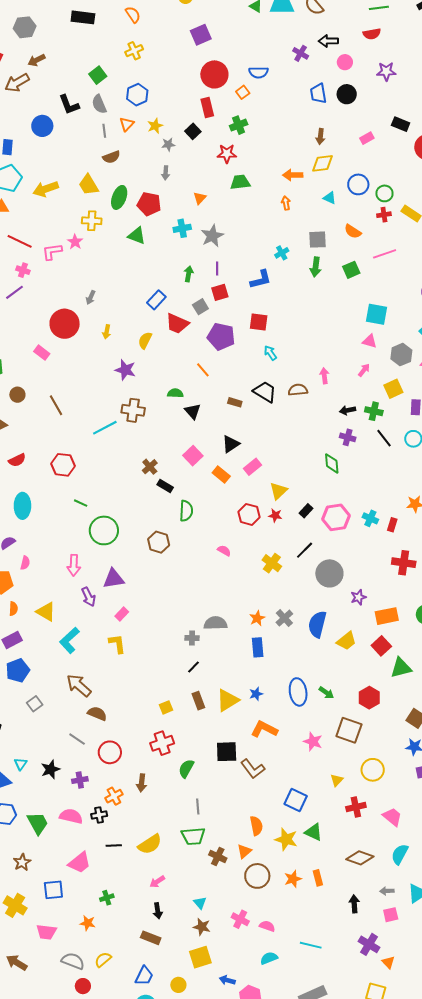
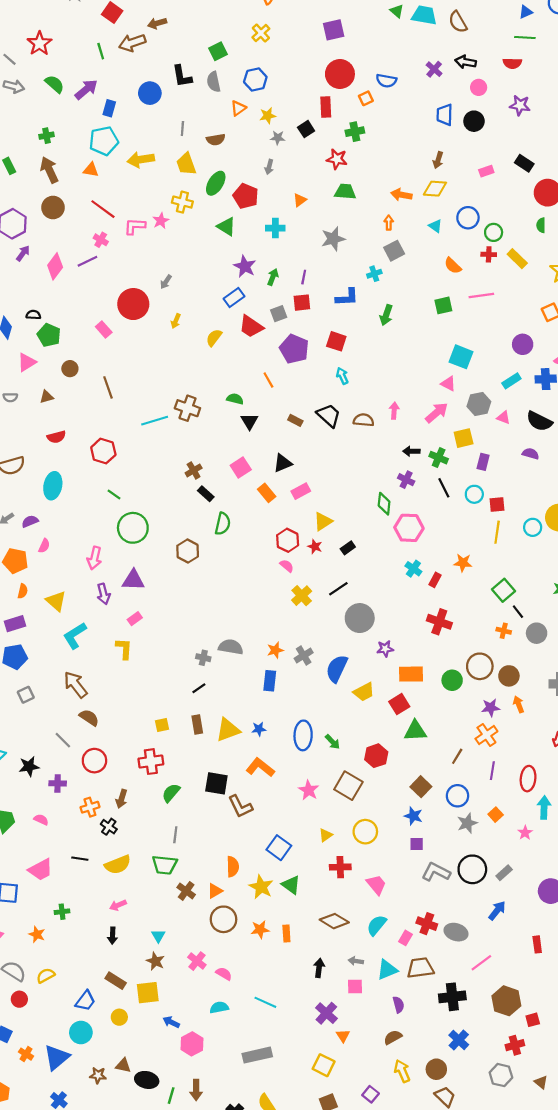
yellow cross: (134, 51) -> (261, 33), turned -30
gray line: (104, 131) -> (182, 129), moved
gray star: (212, 236) -> (333, 239), moved
gray square: (317, 240) -> (394, 251), moved, turned -36
green arrow: (316, 267) -> (386, 315), moved
purple star: (125, 370) -> (245, 266), moved
pink arrow: (364, 370) -> (437, 413), size x1.6
pink hexagon: (336, 517) -> (409, 528), moved
pink semicircle: (224, 551) -> (287, 566), moved
black cross: (99, 815) -> (109, 827), moved, turned 35
pink semicircle: (71, 816) -> (41, 820), size x0.6
brown rectangle: (151, 938) -> (116, 981), moved

